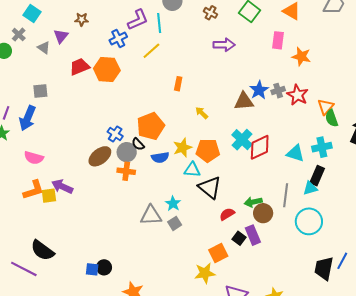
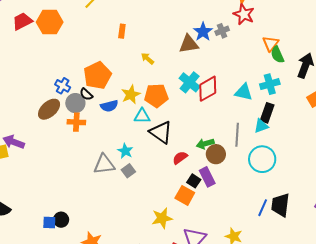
red star: (298, 95) -> (244, 14), moved
orange square: (218, 253) -> (185, 195), moved, turned -30
blue line: (342, 261) -> (263, 208), moved

